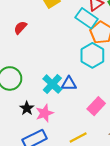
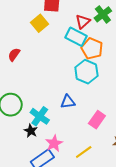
cyan cross: (52, 84) -> (40, 116), moved
pink star: (45, 113) -> (54, 143), moved

